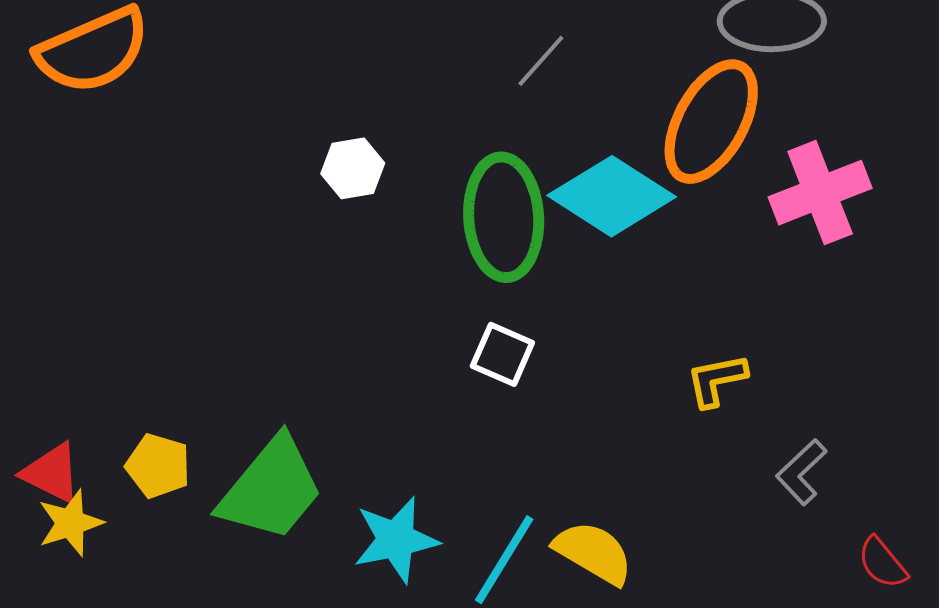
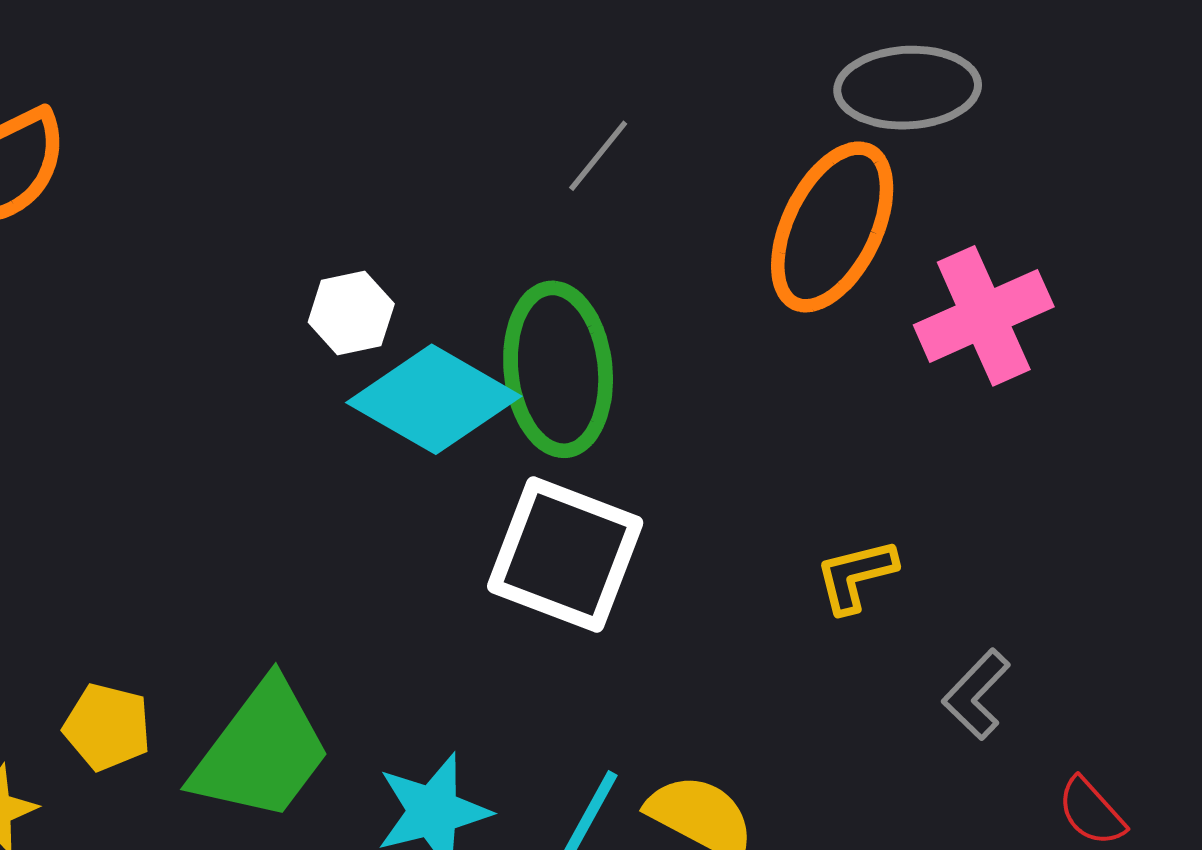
cyan diamond: (612, 196) -> (434, 399), moved
white square: (502, 354) -> (565, 555), size x1.8

